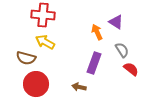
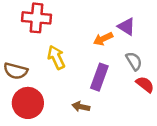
orange arrow: (97, 32) -> (103, 39), turned -91
yellow arrow: (45, 42) -> (56, 57), moved, turned 36

